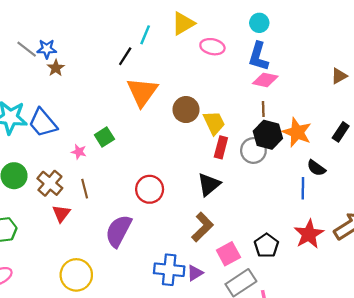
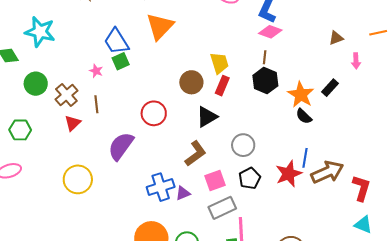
brown circle: (186, 110) -> (191, 82), moved
blue trapezoid: (43, 123) -> (116, 41), moved
orange star: (297, 132) -> (301, 95), moved
gray circle: (253, 151) -> (243, 145), moved
blue line: (303, 188) -> (305, 158), moved
blue cross: (169, 270) -> (161, 187), turned -32

